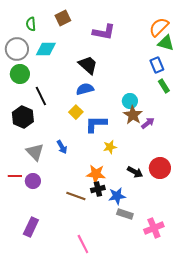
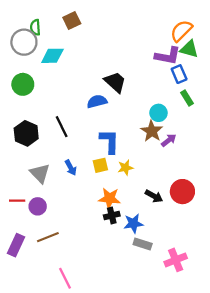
purple L-shape: (104, 32) -> (168, 56), moved
gray circle: (17, 49) -> (24, 42), moved
black trapezoid: (88, 65) -> (115, 82), moved
black line: (41, 96) -> (62, 127), moved
cyan circle: (130, 101) -> (159, 113), moved
yellow square: (76, 112) -> (100, 165), moved, turned 32
blue L-shape: (96, 124) -> (109, 141), turned 90
brown line: (76, 196) -> (48, 237), moved, turned -42
purple rectangle: (31, 227) -> (16, 245), moved
pink line: (83, 244) -> (65, 278), moved

